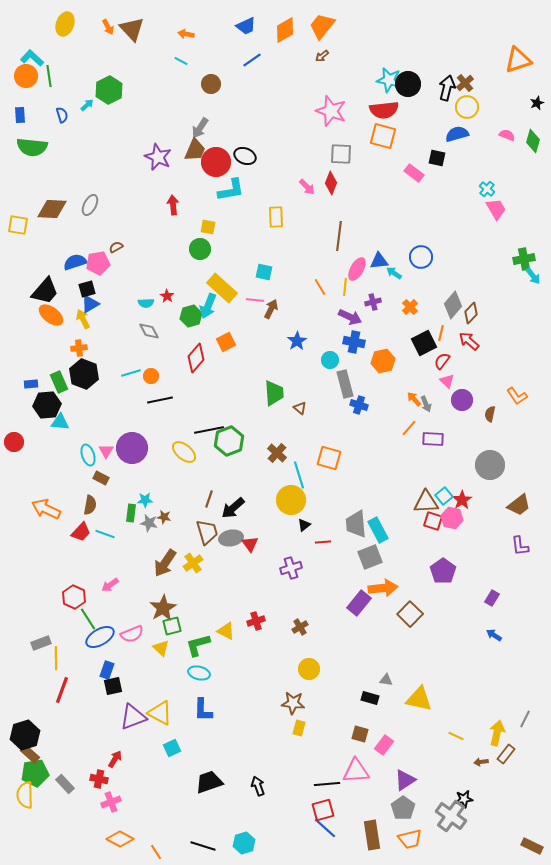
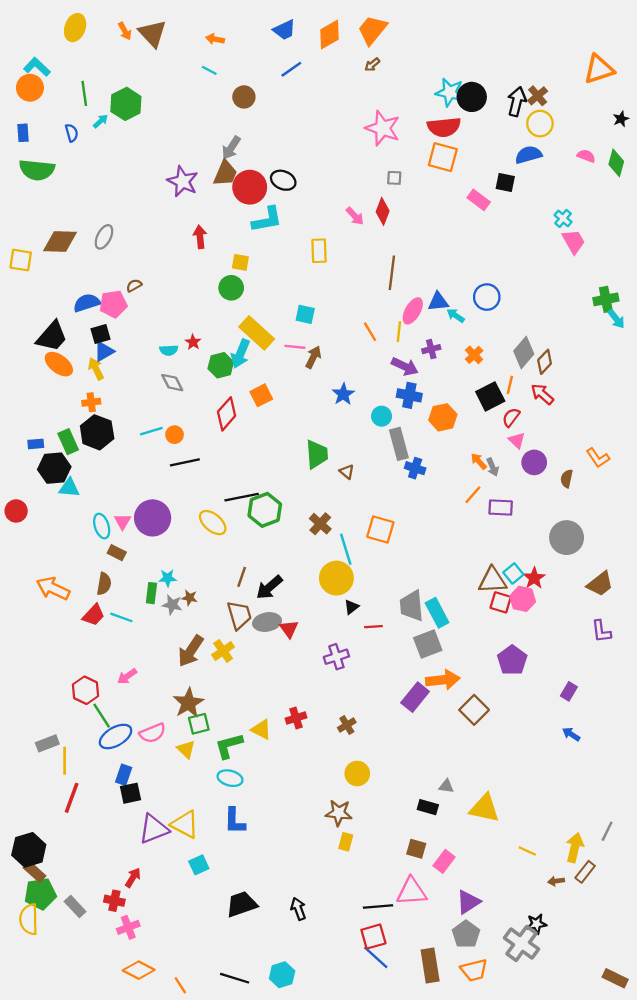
green line: (49, 76) -> (84, 93), moved
gray square: (341, 154) -> (394, 178), size x0.6

